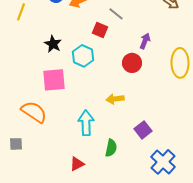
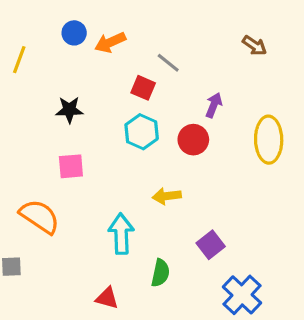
black star: (53, 44) -> (69, 110), turned -30
cyan hexagon: (83, 56) -> (142, 132), moved
pink square: (54, 80) -> (71, 166), size x0.7
red triangle: (77, 164) -> (107, 298), turned 42

